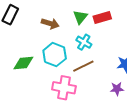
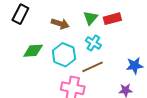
green diamond: (23, 63) -> (33, 51), moved

